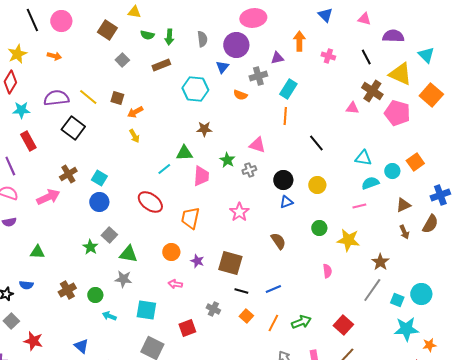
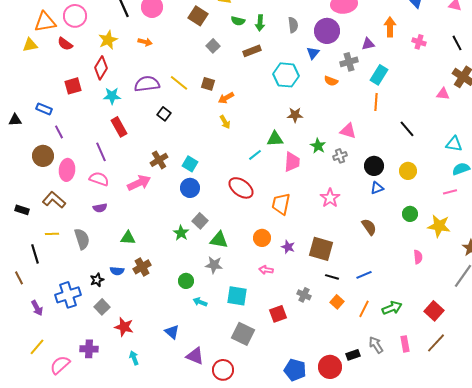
black square: (73, 128) -> (164, 114), size x0.6
brown cross: (67, 290) -> (142, 267), moved

